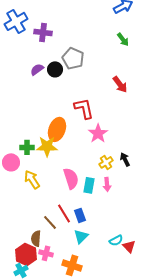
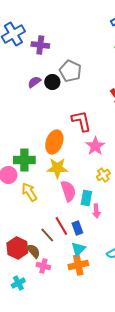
yellow star: (47, 146) -> (57, 168), moved
green cross: (27, 147) -> (24, 160), size x1.5
pink arrow: (107, 184) -> (96, 211), moved
brown semicircle: (36, 238) -> (33, 251), turned 133
red hexagon: (26, 254) -> (17, 248), moved
orange cross: (72, 265) -> (78, 265), moved, turned -30

